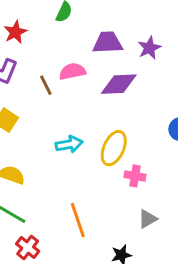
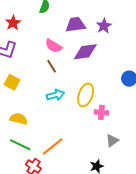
pink semicircle: (72, 71) -> (54, 46), turned -132
brown line: (46, 85) -> (52, 66), moved
orange line: (78, 220) -> (53, 147), moved, turned 75

